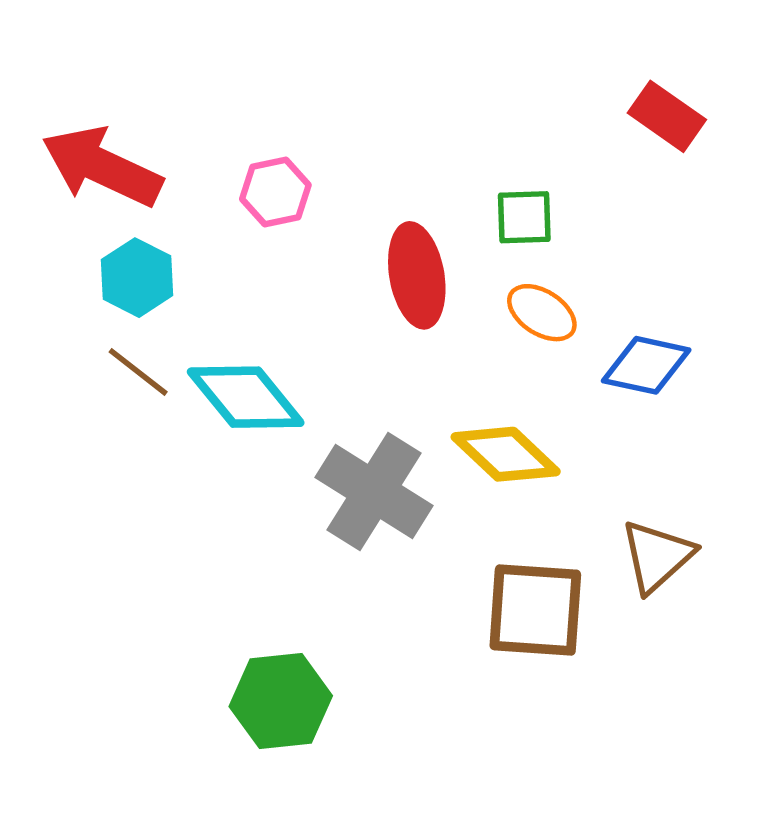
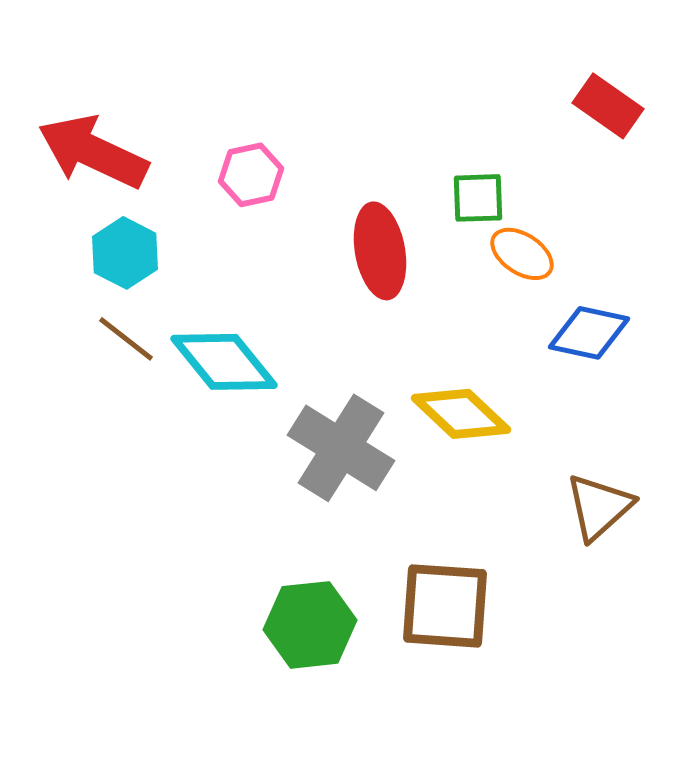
orange ellipse: (542, 313) -> (522, 254), moved
brown square: (535, 610) -> (445, 606), moved
green hexagon: (281, 701) -> (310, 625), moved

